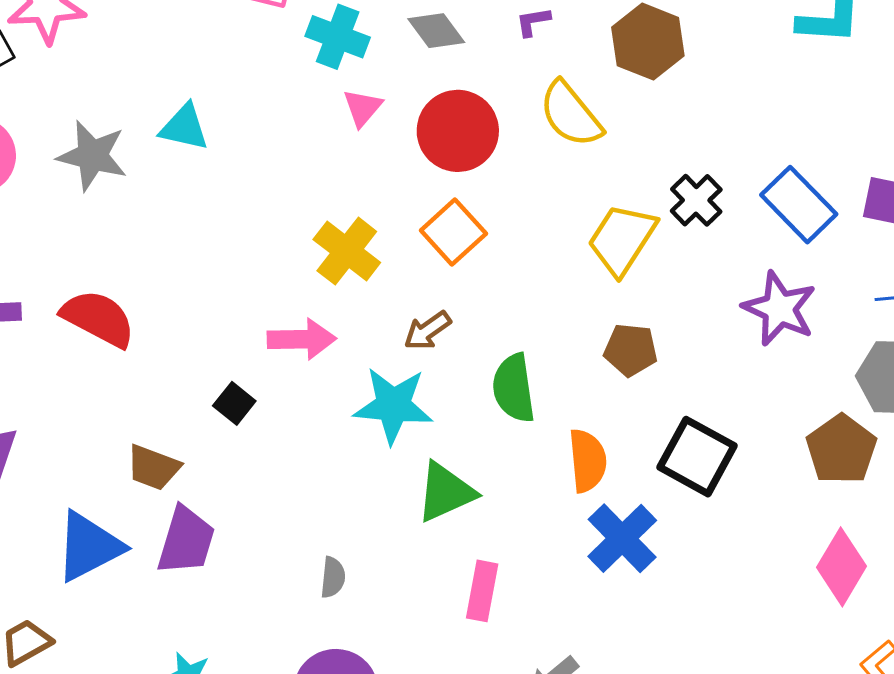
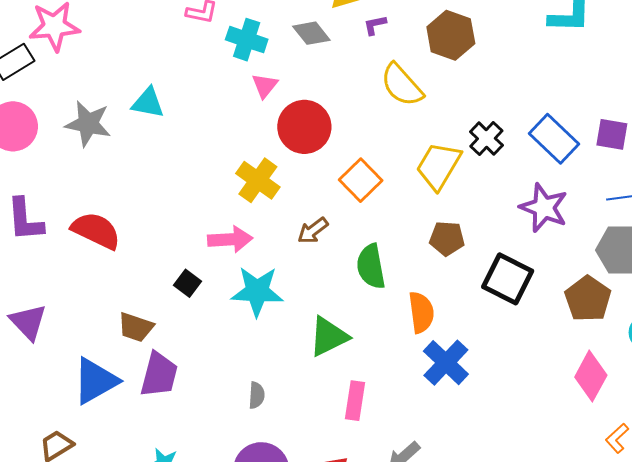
red circle: (458, 131) -> (304, 127), moved
orange square: (453, 232) -> (361, 180), moved
cyan star: (393, 405) -> (257, 291), moved
black square: (697, 457) -> (508, 279), moved

